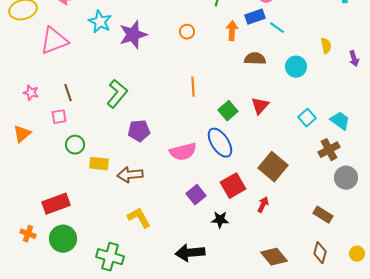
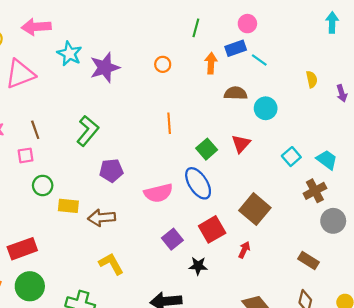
cyan circle: (296, 67) -> (266, 108), moved

